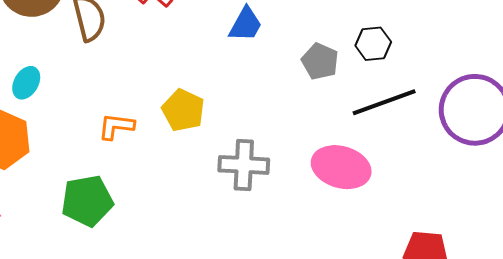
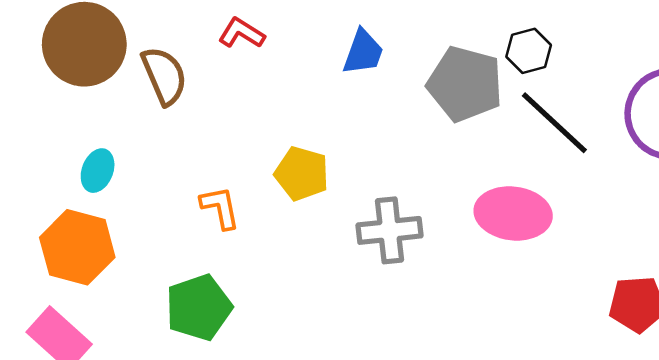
gray pentagon: (320, 61) -> (465, 84), size x1.6
black line: (384, 102) -> (554, 123), turned 72
orange L-shape: (116, 126) -> (220, 208), turned 81

